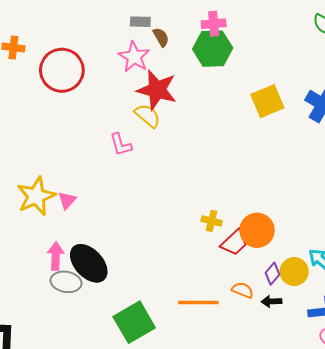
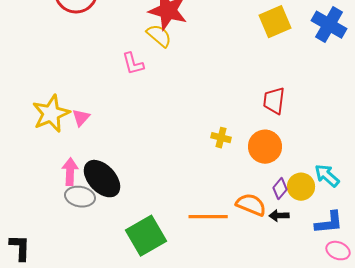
red trapezoid: (234, 243) -> (274, 101), moved, turned 140
orange semicircle: (243, 290) -> (251, 205), size x1.4

